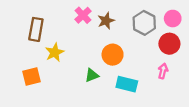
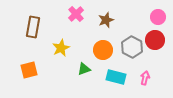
brown star: (106, 21) -> (106, 20), moved
gray hexagon: (144, 23) -> (132, 47), moved
yellow star: (55, 52) -> (61, 48), moved
pink arrow: (163, 71) -> (145, 78), moved

